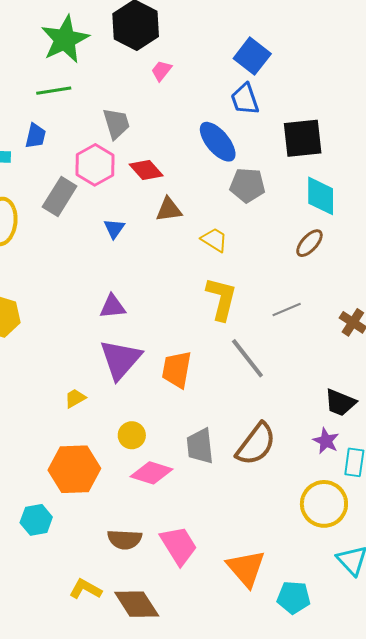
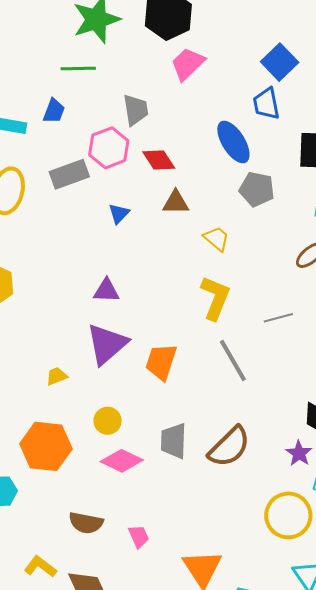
pink trapezoid: (161, 71) -> (188, 64), size x1.6
gray rectangle: (60, 196) -> (69, 174), turned 30
pink trapezoid: (179, 545) -> (139, 536), size x0.6

